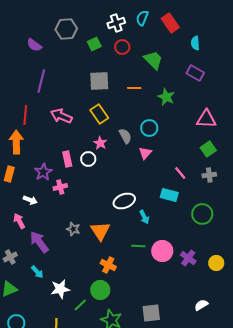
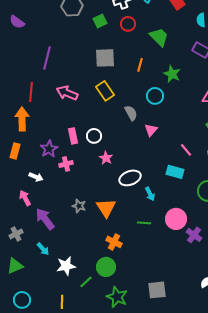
purple semicircle: (34, 45) -> (17, 22), moved
orange line: (134, 88) -> (140, 65), turned -72
cyan circle: (149, 128) -> (155, 96), moved
pink star: (100, 143) -> (106, 158), moved
pink circle: (162, 251) -> (176, 219), moved

